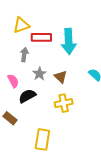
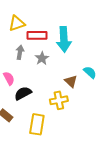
gray star: (39, 74) -> (42, 58), moved
brown triangle: (61, 77) -> (71, 81), moved
yellow rectangle: (42, 139) -> (37, 124), moved

